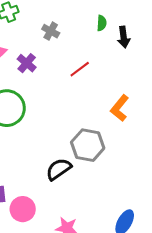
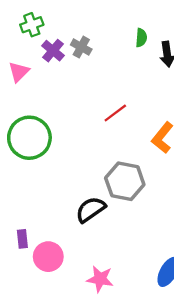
purple cross: (27, 63) -> (53, 51), moved
red line: (80, 69) -> (115, 113), moved

